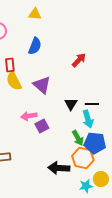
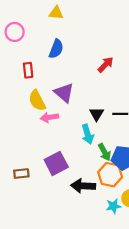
yellow semicircle: (14, 81) -> (37, 101), moved
pink arrow: (29, 116) -> (49, 117), moved
cyan arrow: (88, 119) -> (88, 134), moved
purple square: (42, 126) -> (56, 163), moved, size x1.5

